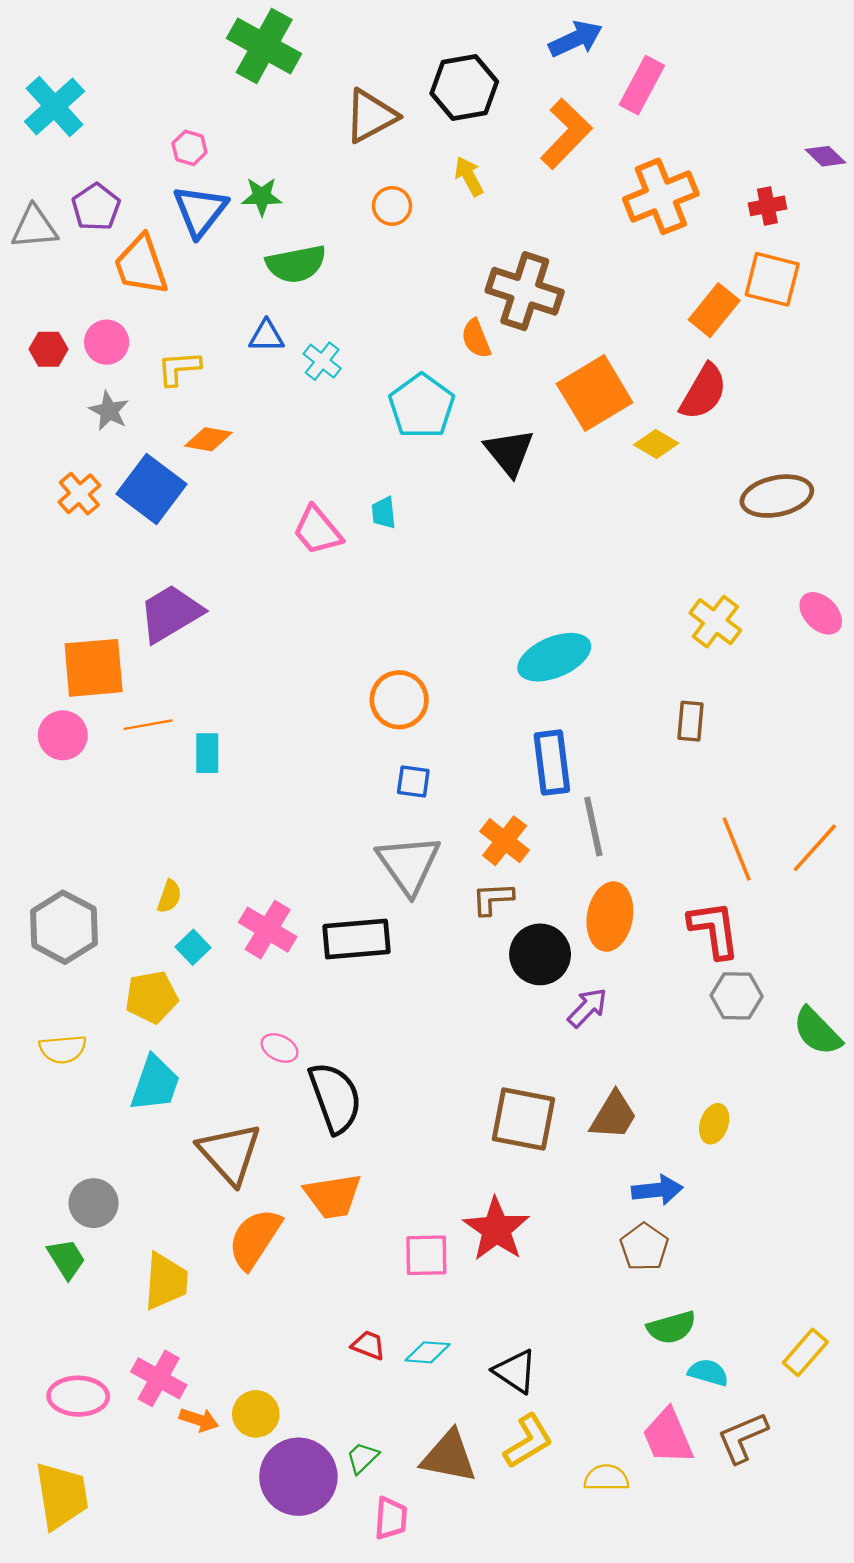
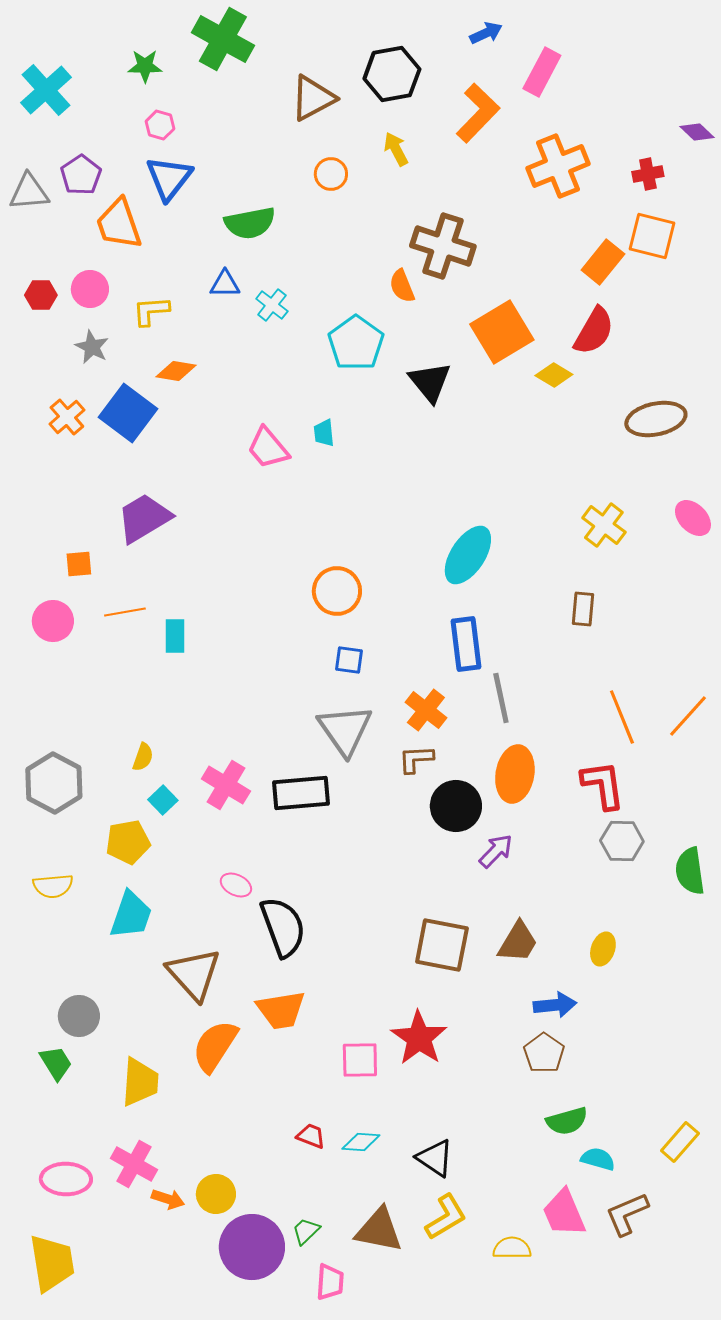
blue arrow: (576, 39) -> (486, 33), size x0.7
green star: (262, 196) -> (145, 66), moved
cyan ellipse: (554, 657) -> (468, 555), turned -34
orange square: (94, 668) -> (79, 564), size x0.5
green semicircle: (817, 1031) -> (690, 871), turned 36

